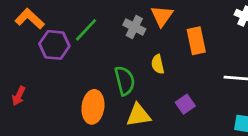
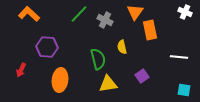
orange triangle: (162, 16) -> (135, 12), moved
green line: (86, 30) -> (79, 14), moved
purple hexagon: (54, 45) -> (47, 47), moved
orange ellipse: (93, 107) -> (60, 80), moved

